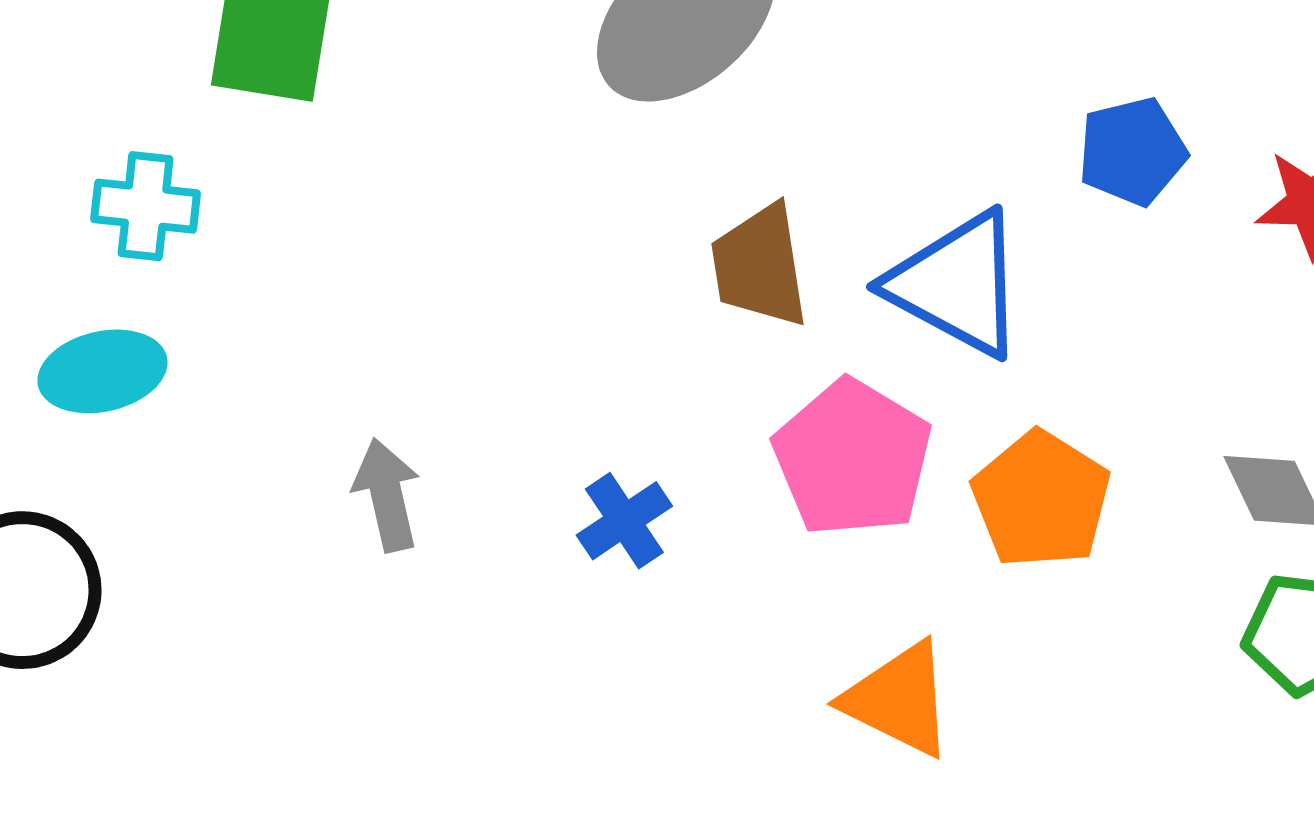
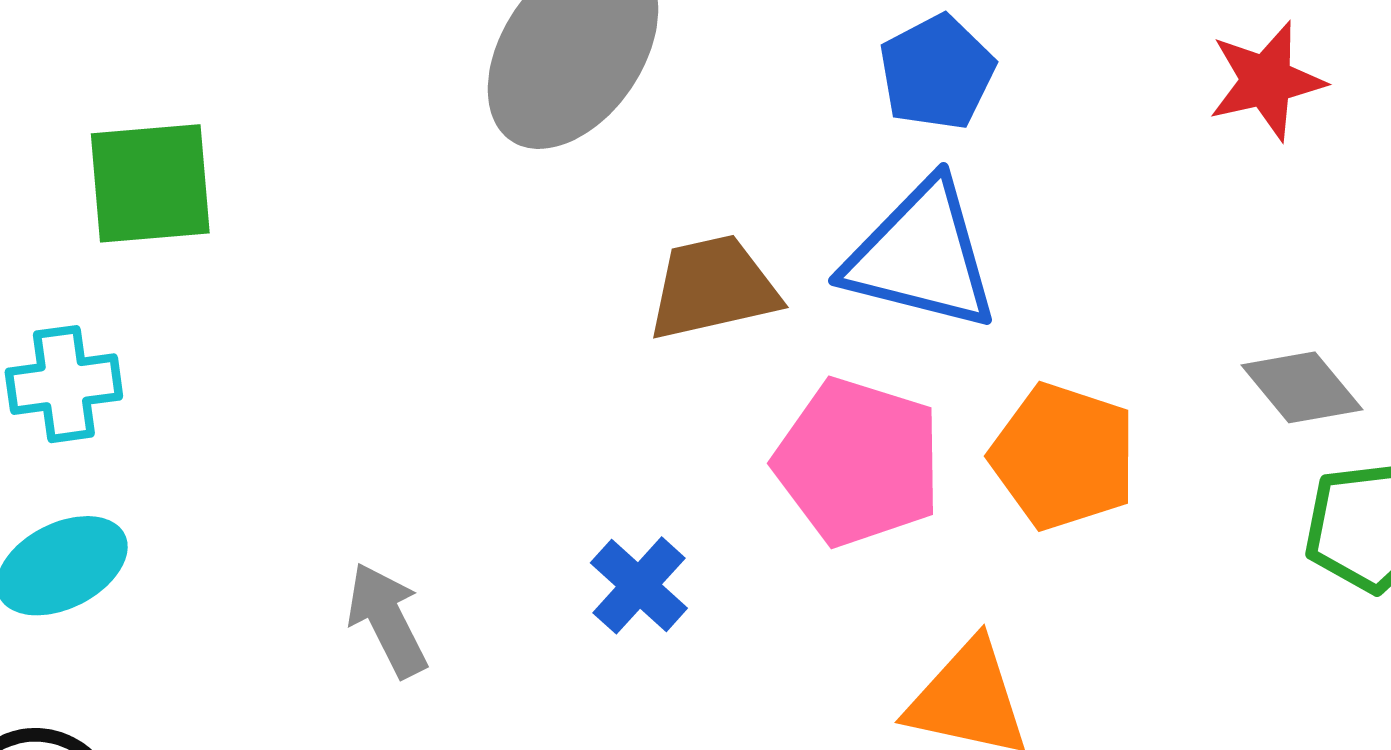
blue pentagon: (1132, 151) -> (937, 72), moved
brown trapezoid: (760, 266) -> (713, 288), turned 100

